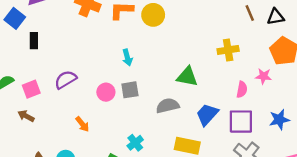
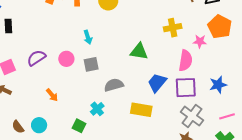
pink star: (263, 76) -> (200, 41), moved
pink semicircle: (242, 90) -> (186, 61), size x1.5
pink circle: (106, 92) -> (66, 59), moved
gray semicircle: (168, 106) -> (114, 85), moved

